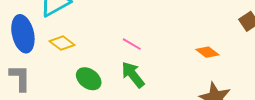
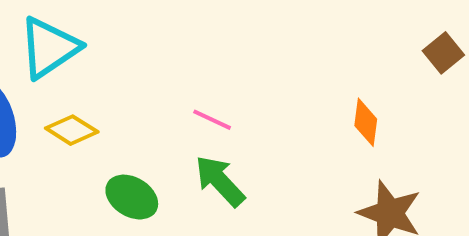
orange diamond: (207, 52) -> (366, 122), turned 65

